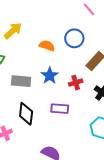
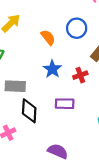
orange semicircle: (47, 46) -> (48, 37), turned 35
gray rectangle: (21, 81) -> (15, 86), moved

